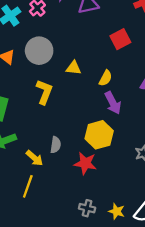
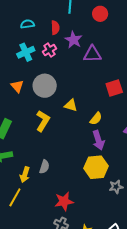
yellow hexagon: (99, 135) -> (96, 167), moved
yellow arrow: (35, 158) -> (25, 175), turned 56
red star: (85, 163) -> (64, 201), moved, turned -30

